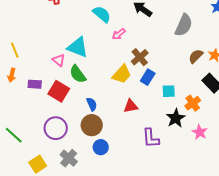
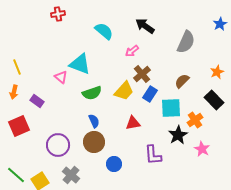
pink arrow: (119, 34) -> (132, 51), moved
brown semicircle: (196, 56) -> (182, 81), moved
green semicircle: (78, 74) -> (92, 93), moved, turned -72
purple rectangle: (35, 84) -> (37, 101), turned 32
red square: (59, 91) -> (19, 126), moved, turned 35
cyan square: (169, 91) -> (171, 108), size x1.5
green line: (14, 135) -> (16, 175), moved
blue circle: (101, 147) -> (114, 164), moved

